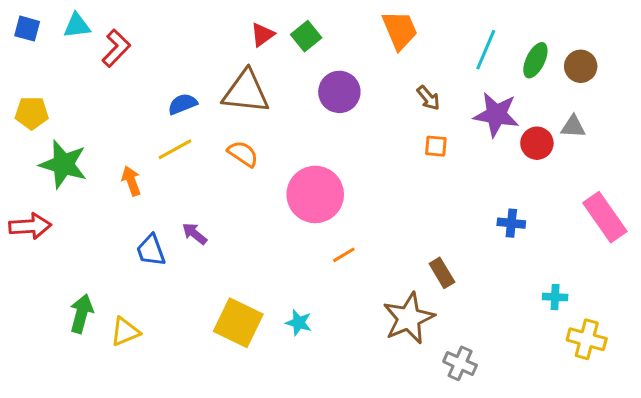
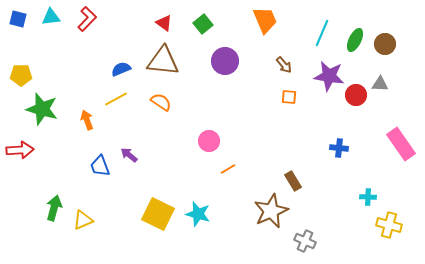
red triangle: (262, 35) -> (164, 23), moved, turned -48
red L-shape: (116, 48) -> (87, 19), moved
pink circle: (315, 194) -> (209, 141), moved, size x0.6
cyan star: (299, 323) -> (198, 214), size x1.4

